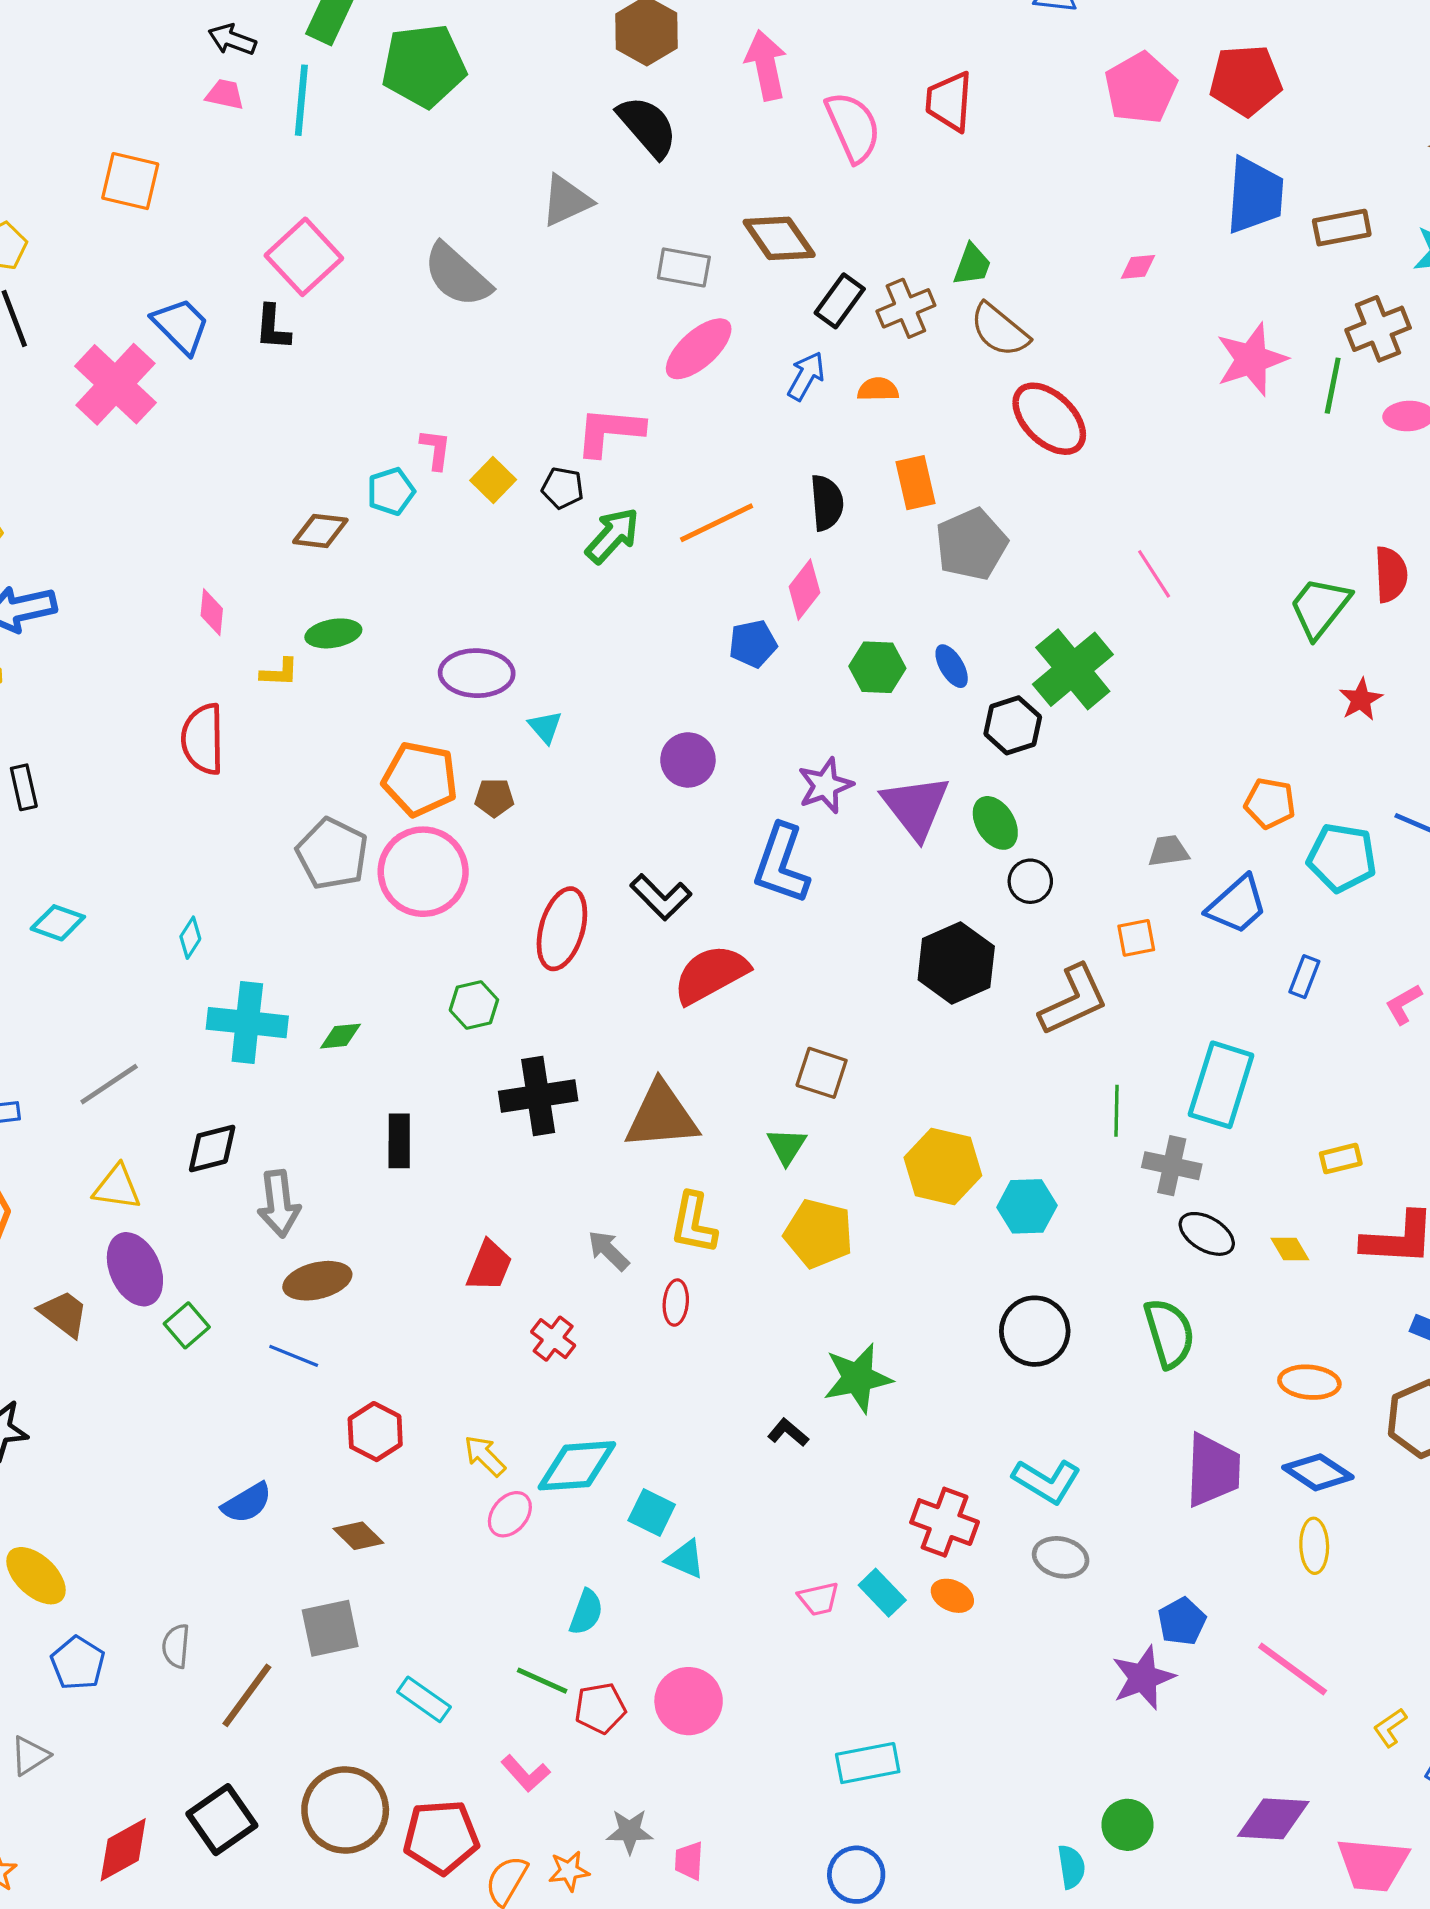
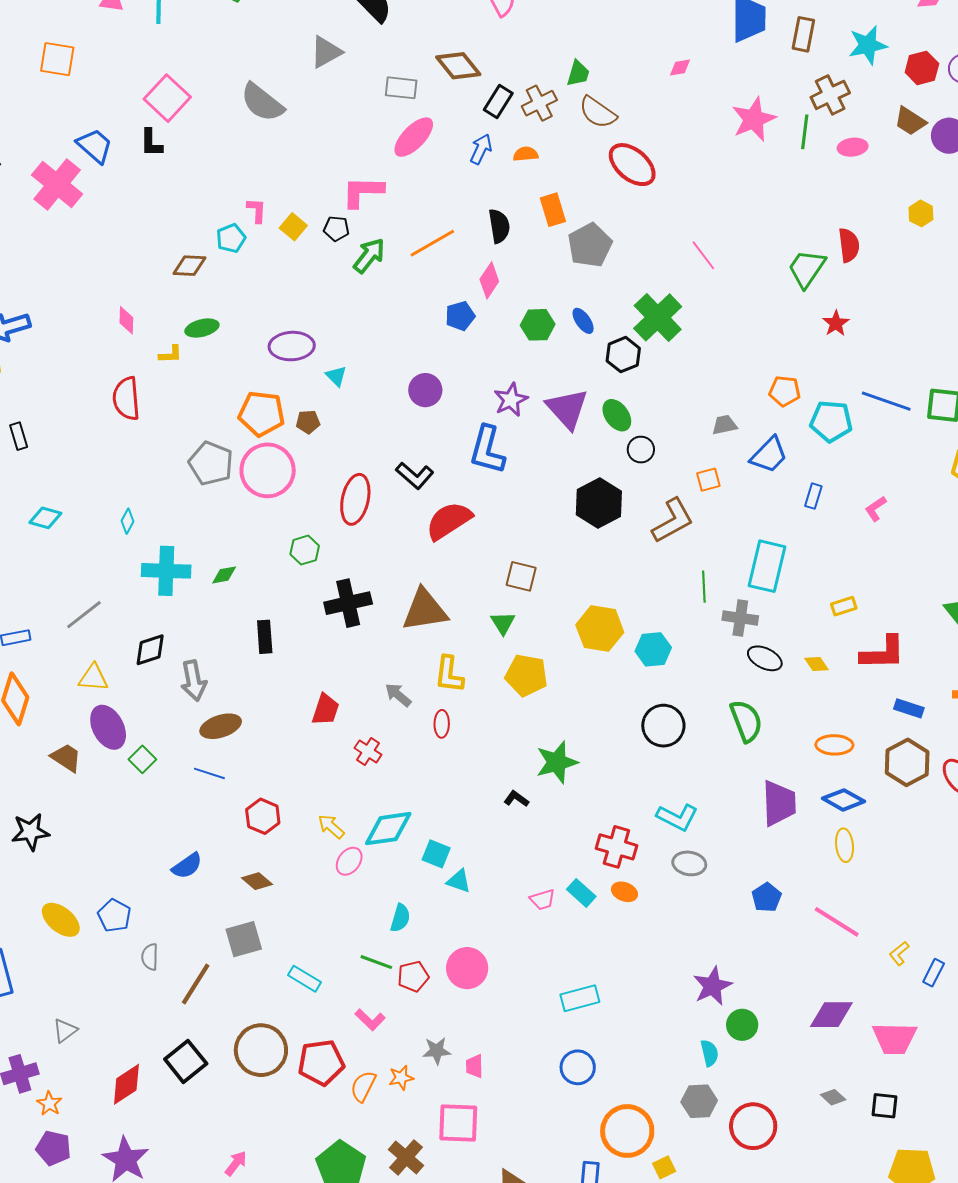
brown rectangle: (1342, 228) -> (803, 34), turned -64
blue pentagon: (78, 1663) -> (114, 916), moved
purple star: (1143, 1678) -> (712, 986), moved

